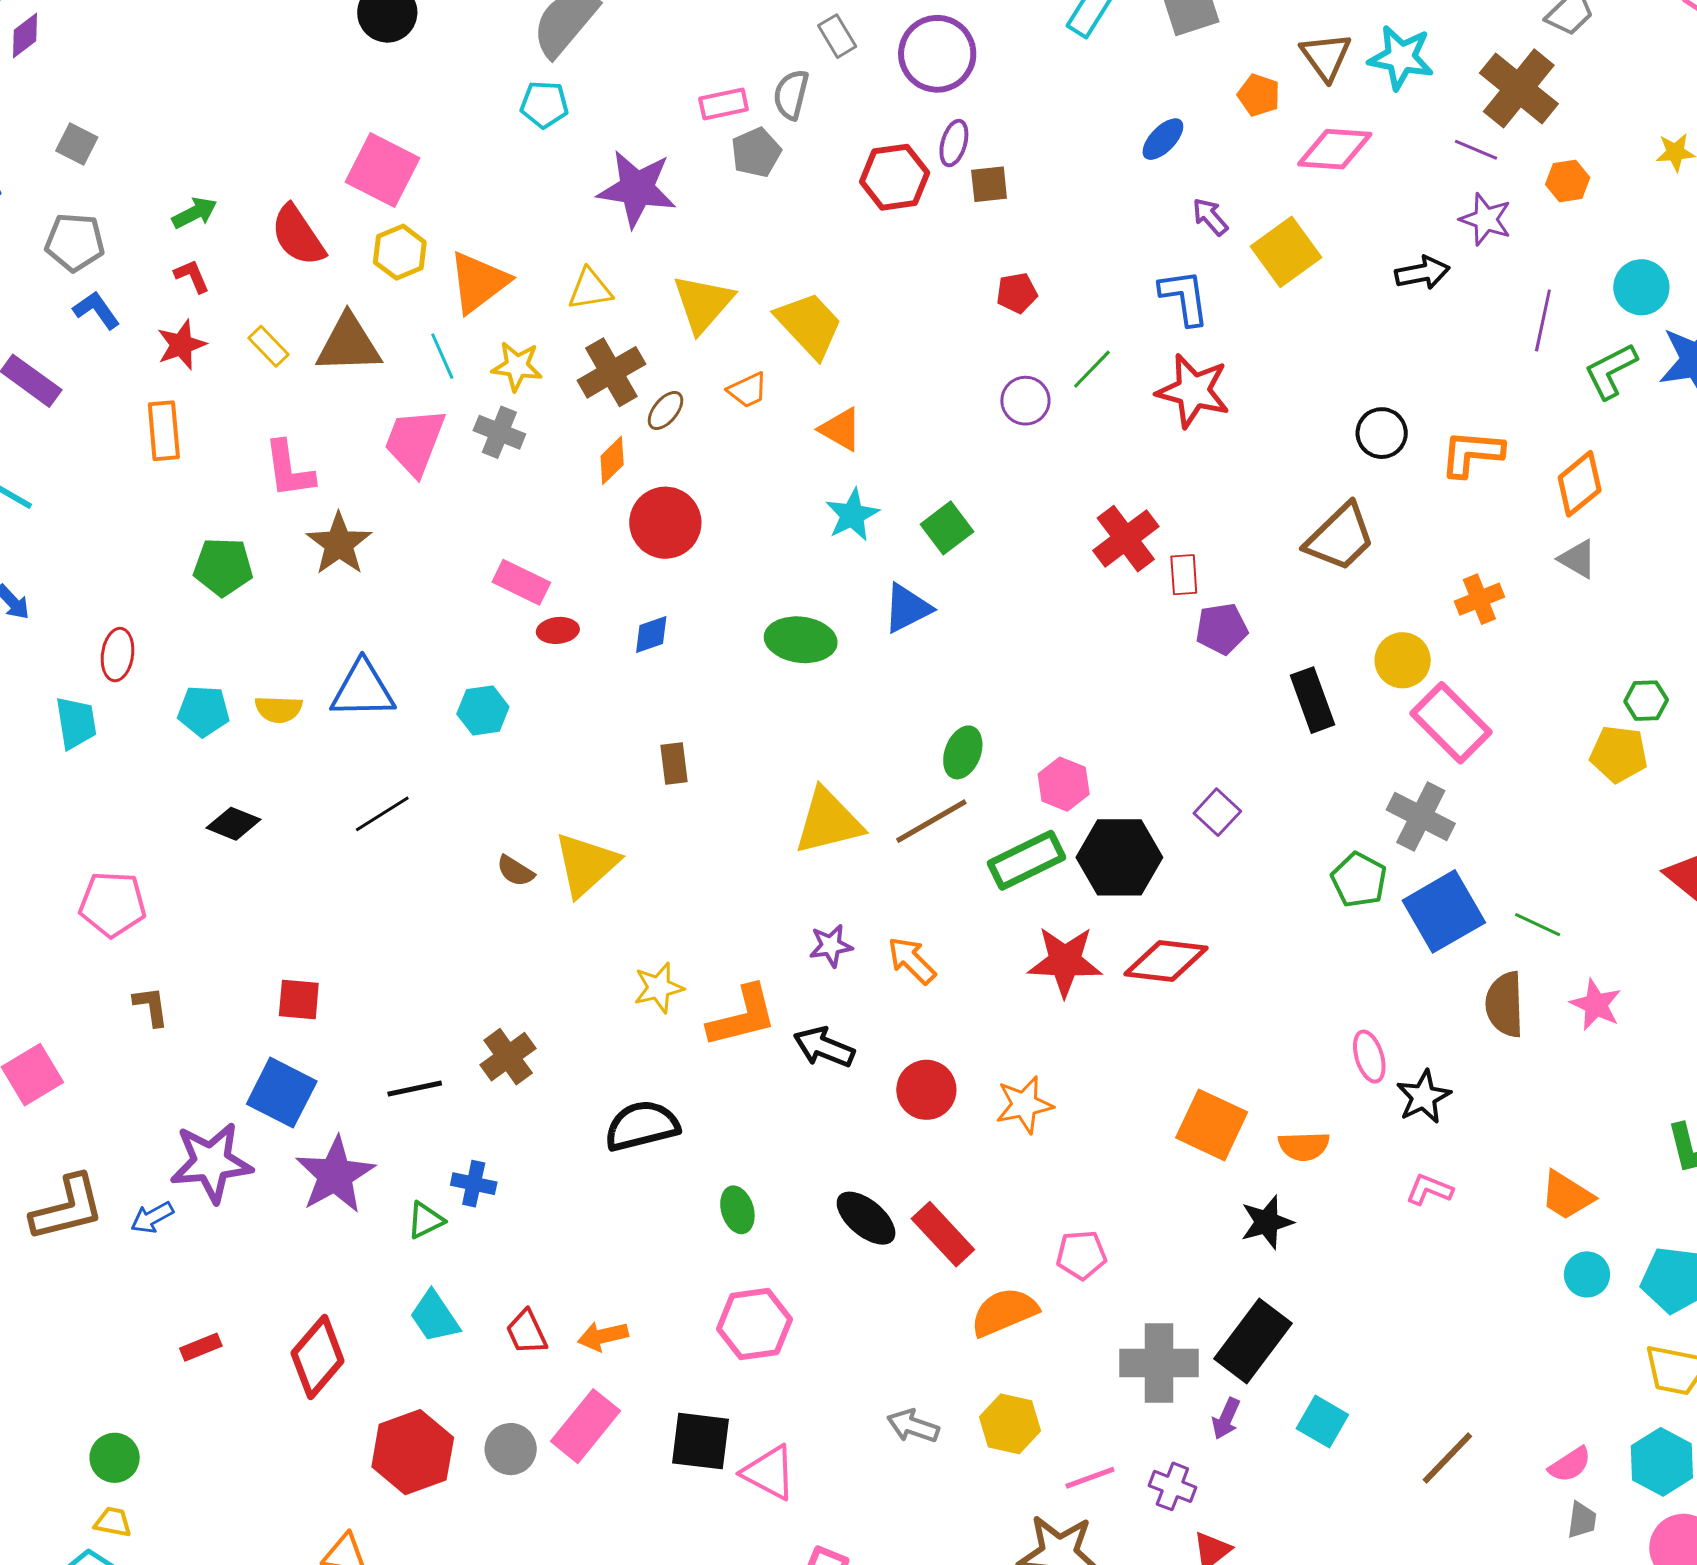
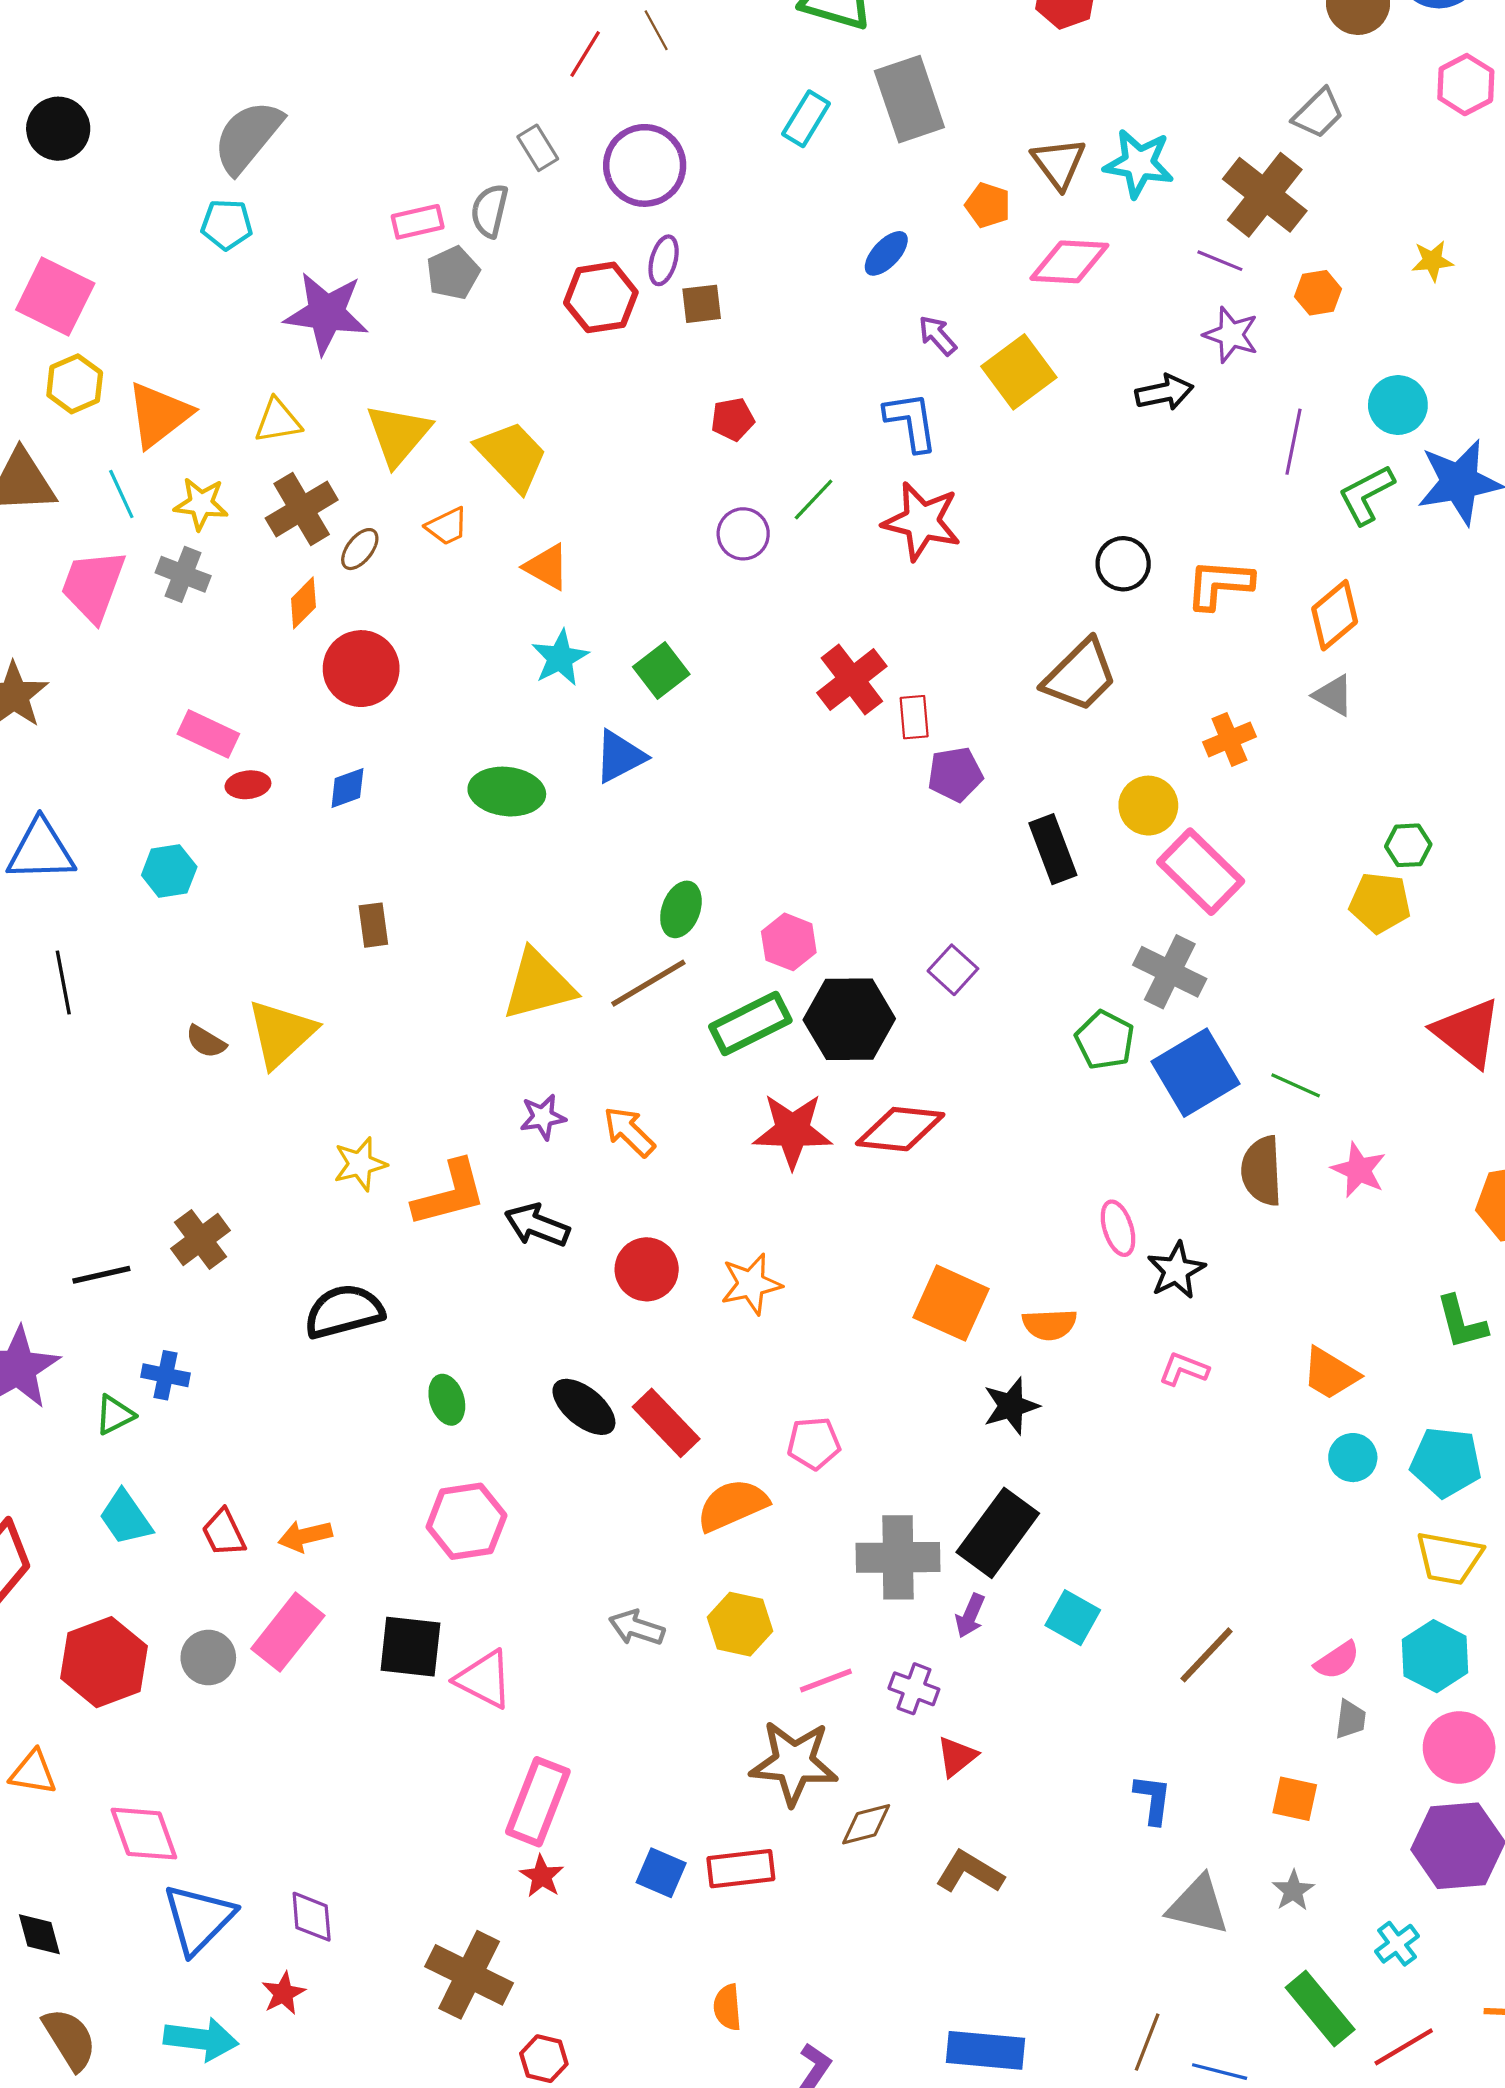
black line: (382, 814) -> (63, 982), turned -68

